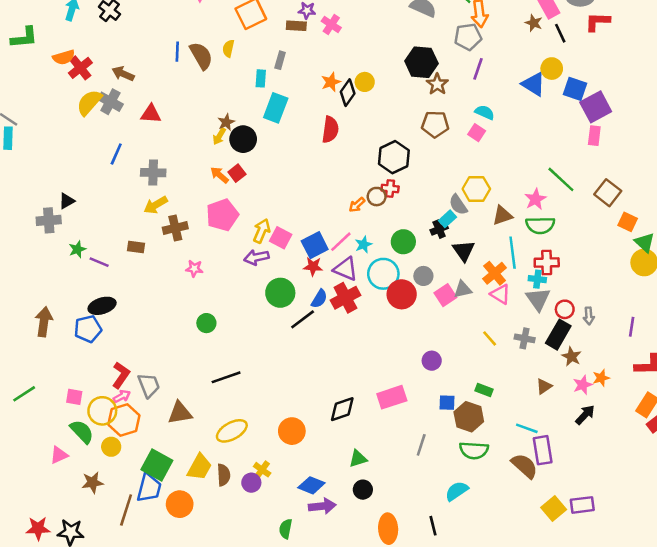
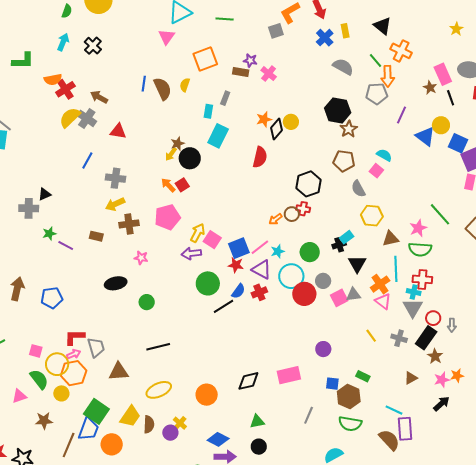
purple line: (478, 69) -> (401, 115), moved
gray semicircle: (458, 205) -> (358, 189), moved
red cross: (345, 298) -> (259, 292), size x0.7
black ellipse: (102, 306) -> (116, 283), moved
red L-shape: (121, 375) -> (75, 337), turned -130

